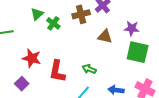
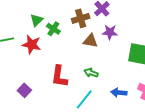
purple star: (132, 28) -> (110, 32), moved
brown triangle: (105, 36) -> (90, 41), moved
red star: (32, 58) -> (32, 45), moved

